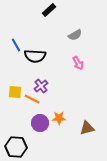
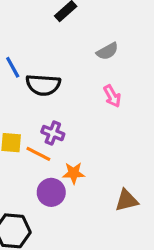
purple cross: (41, 86) -> (53, 133), turned -32
orange star: (59, 118) -> (74, 173), moved

